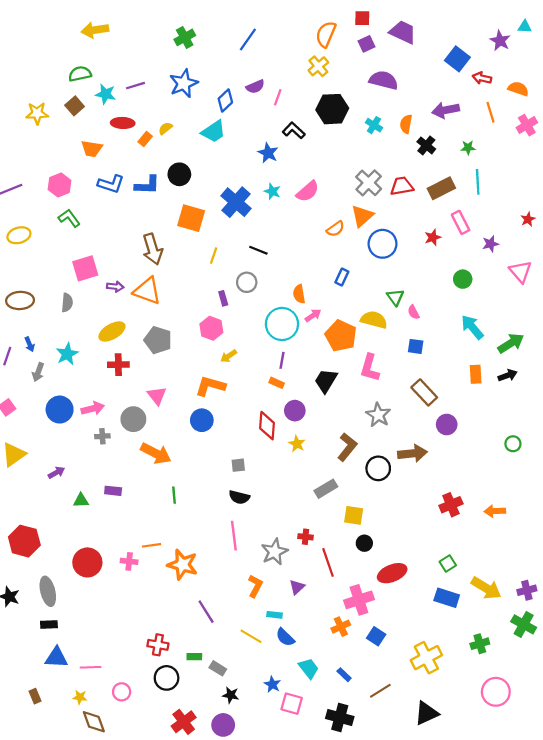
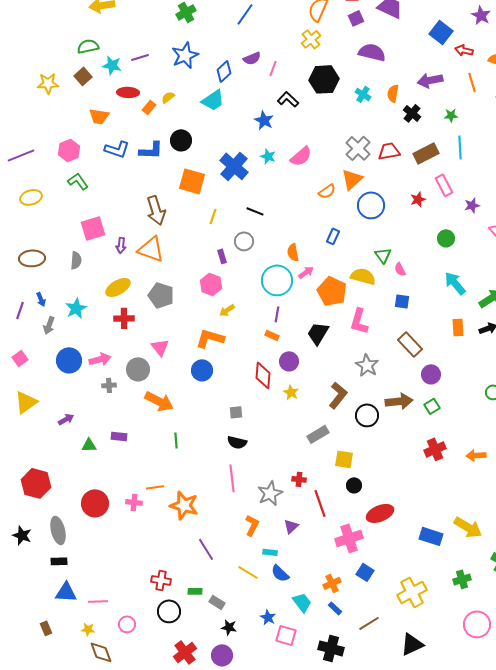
purple arrow: (115, 287) -> (121, 245), turned 91
green square: (448, 564) -> (432, 406), moved
orange cross: (341, 627) -> (332, 583), moved

